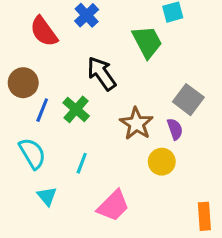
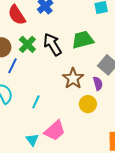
green trapezoid: (147, 42) -> (83, 40), moved, turned -80
green cross: (76, 109) -> (27, 44), moved
cyan triangle: (47, 196) -> (32, 140), moved

